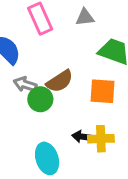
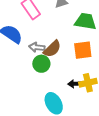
gray arrow: (25, 84) -> (37, 47), moved

